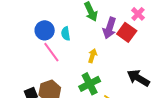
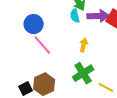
purple arrow: (110, 28) -> (98, 16), turned -105
cyan semicircle: (66, 34) -> (75, 16), moved

